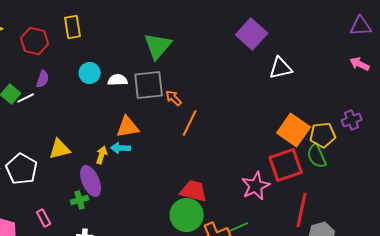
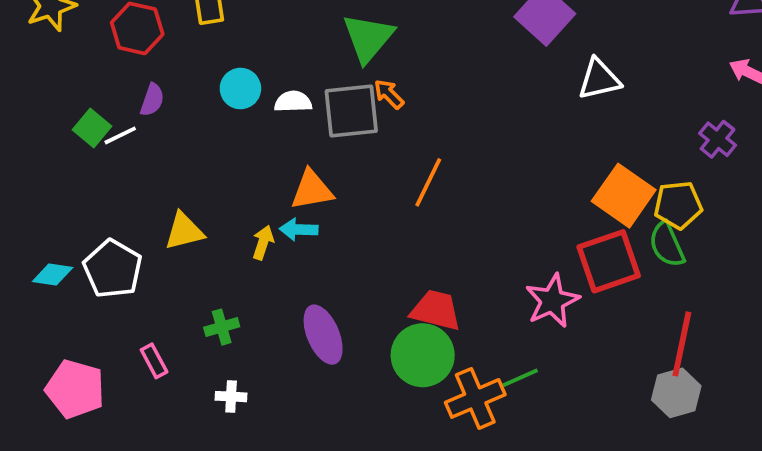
orange arrow: (174, 98) -> (389, 94), moved
purple cross: (352, 120) -> (718, 139), moved, turned -30
purple ellipse: (91, 181) -> (323, 335), moved
red line: (302, 210) -> (682, 344), moved

